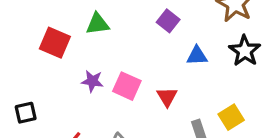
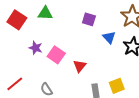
purple square: (168, 21) -> (89, 19), turned -32
blue triangle: (197, 56) -> (109, 37), moved, turned 40

